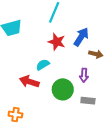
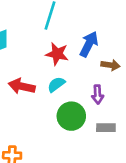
cyan semicircle: (43, 65) -> (56, 84), moved
red arrow: (29, 82) -> (22, 86), moved

